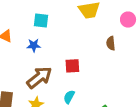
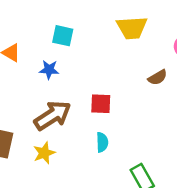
brown semicircle: (111, 43) -> (158, 77), turned -120
cyan semicircle: (69, 97) -> (102, 142), moved, turned 144

